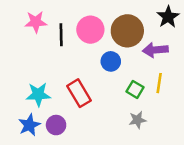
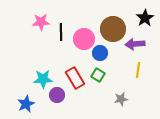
pink circle: (90, 30) -> (84, 39), moved
green square: (135, 89) -> (98, 75), moved
blue star: (29, 125) -> (26, 104), moved
purple circle: (56, 125) -> (57, 95), moved

